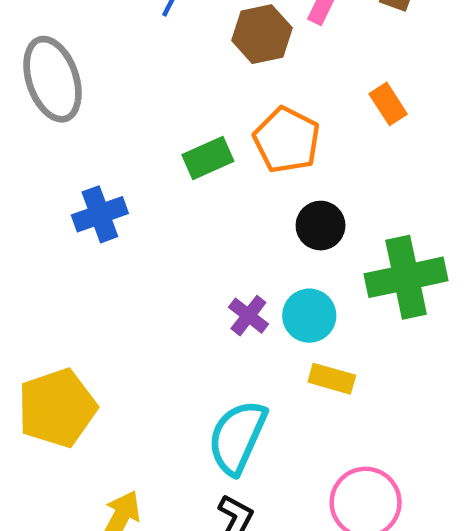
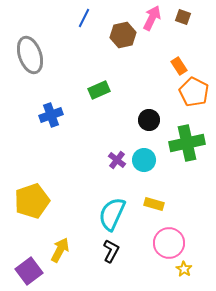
orange pentagon: (287, 140) -> (194, 92), moved
yellow rectangle: (332, 379) -> (154, 204), moved

